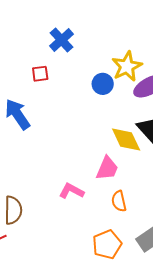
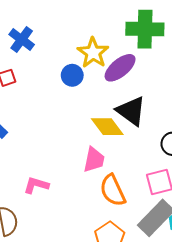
pink L-shape: (71, 191) -> (36, 185), moved
orange semicircle: (119, 201) -> (113, 190), size x1.5

